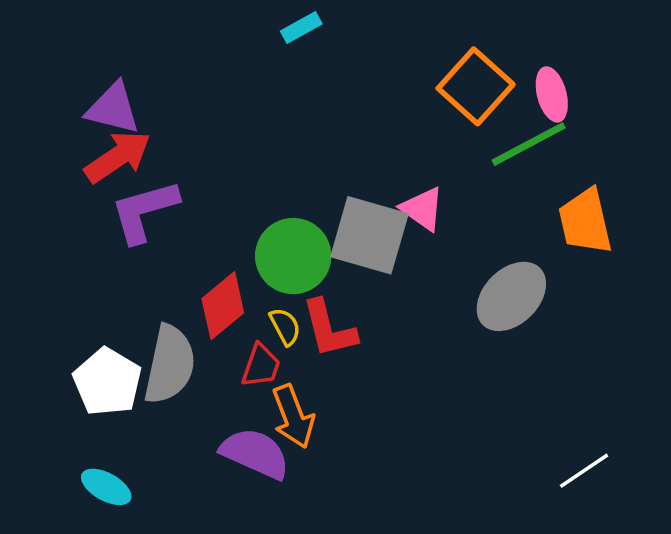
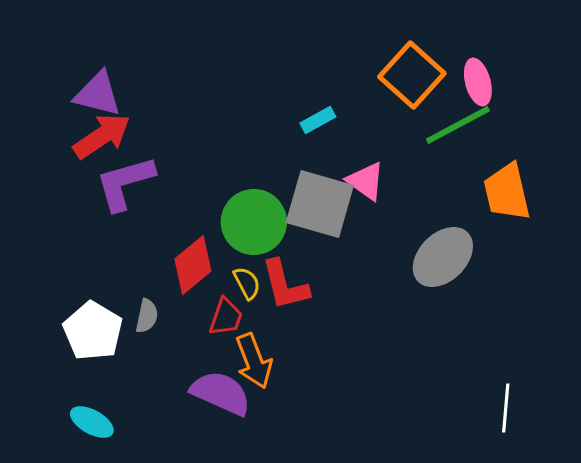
cyan rectangle: (301, 27) -> (318, 120), moved
gray semicircle: (170, 365) -> (147, 316), size x0.5
white line: (584, 471) -> (506, 408), turned -51

